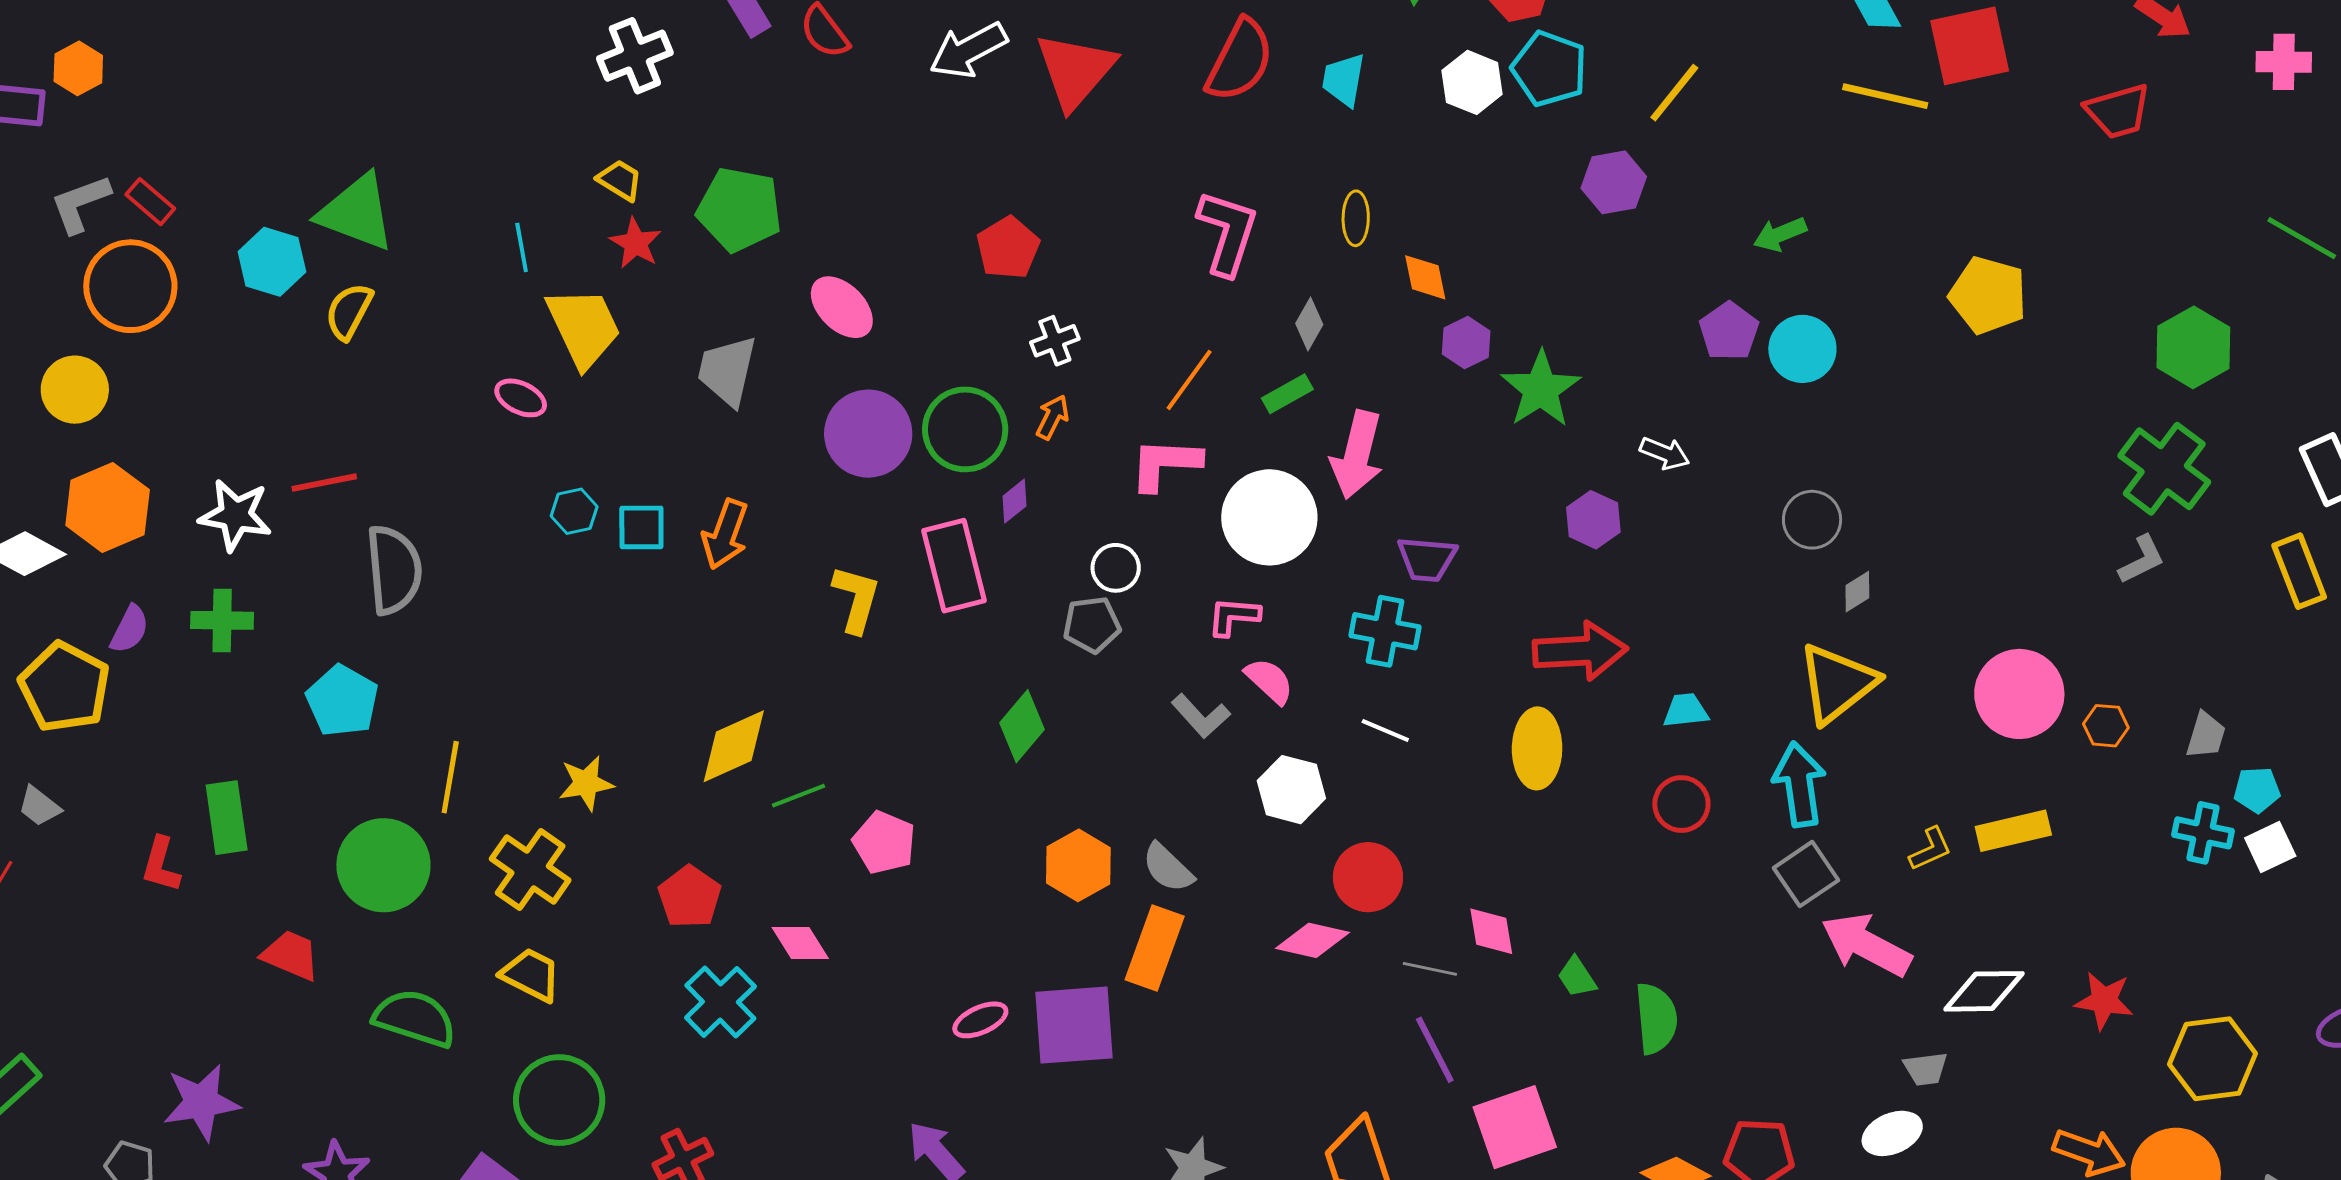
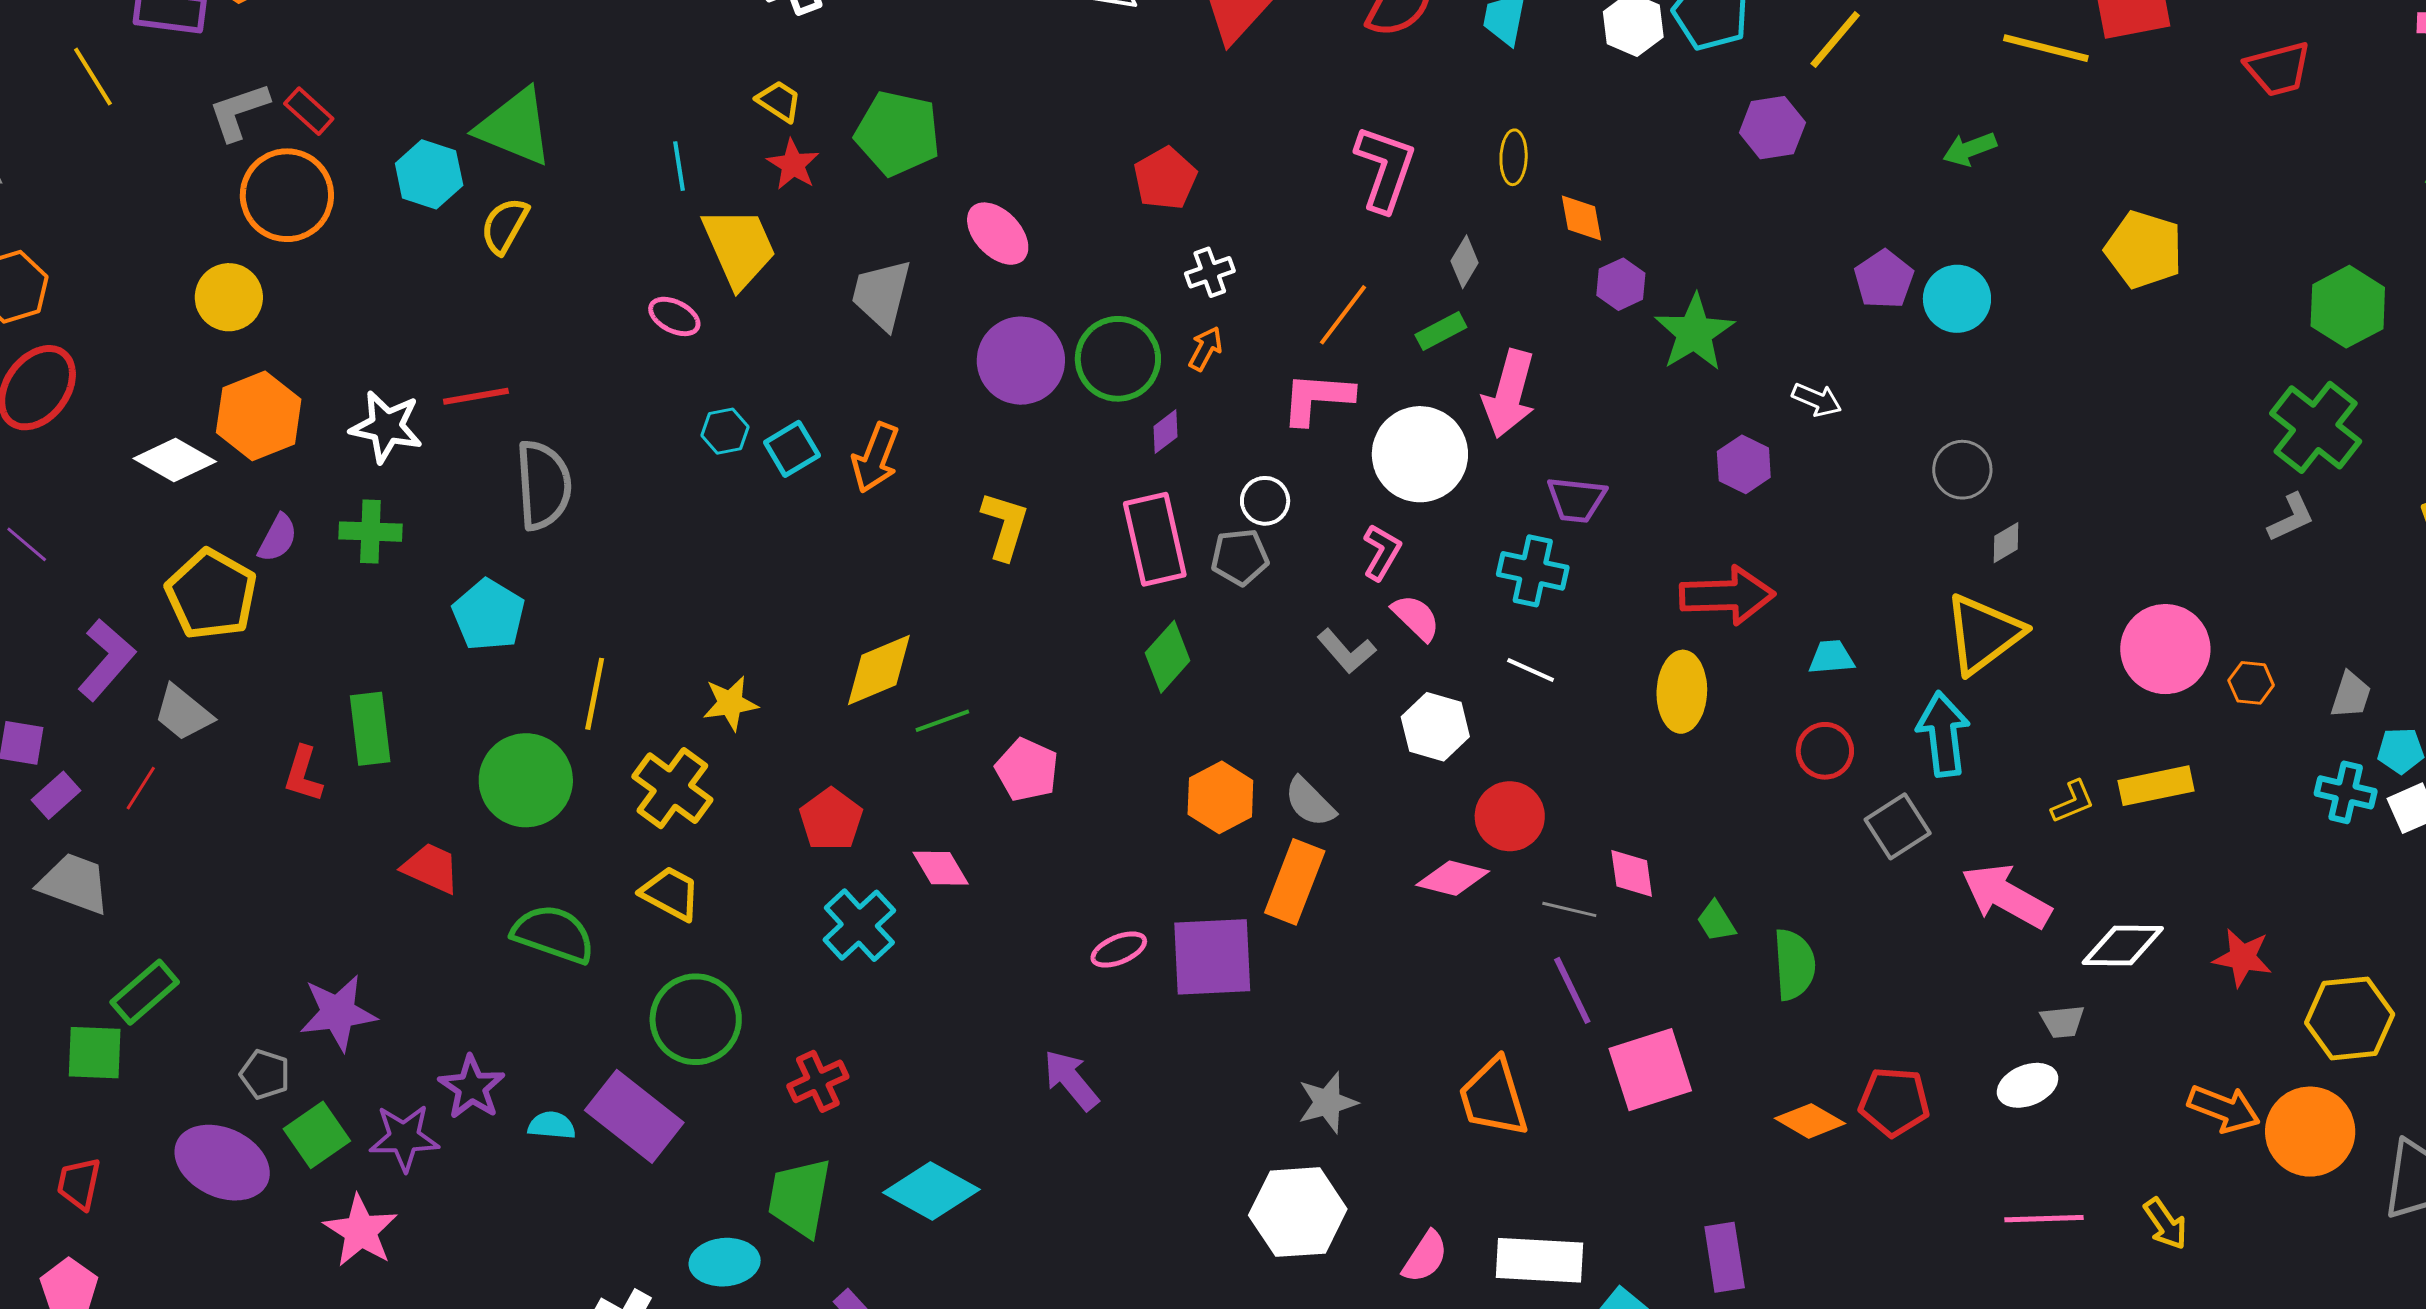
green arrow: (1780, 234) -> (1970, 149), moved
cyan square: (641, 527) -> (792, 449), turned -32
pink rectangle: (954, 566) -> (1155, 539), moved
pink L-shape: (1234, 616) -> (1382, 552), turned 114
gray trapezoid: (39, 806) -> (183, 713), size x1.4
gray square: (1806, 874) -> (1898, 826), moved

